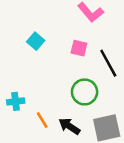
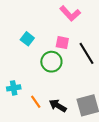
green circle: (85, 92) -> (51, 62), moved

